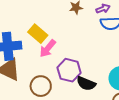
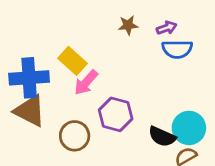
black semicircle: (86, 84) -> (162, 137), moved

